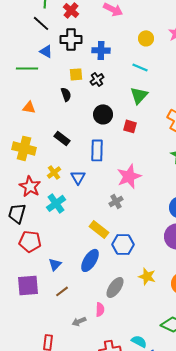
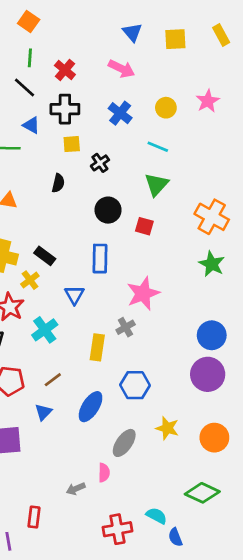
blue cross: (101, 50) -> (120, 113), moved, turned 36
yellow square: (76, 74) -> (72, 144), moved
black semicircle: (66, 94) -> (58, 183), turned 32
black rectangle: (62, 138) -> (45, 256), moved
yellow cross: (54, 172) -> (30, 280), moved
yellow rectangle: (99, 229) -> (97, 347), moved, turned 60
brown line: (62, 291) -> (53, 380), moved

